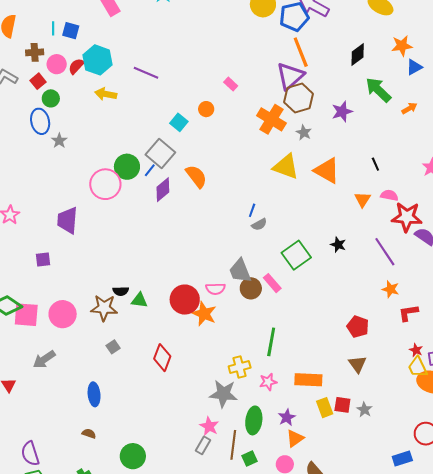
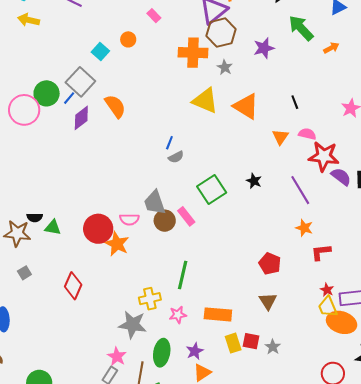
orange cross: (271, 119) -> (193, 53), turned -32

